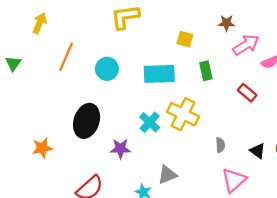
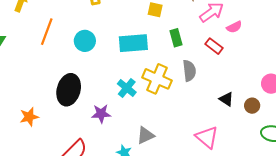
red rectangle: (247, 93) -> (214, 46), moved
gray semicircle: (220, 145) -> (189, 71), moved, size x1.5
black triangle: (257, 151) -> (226, 99), moved
pink triangle: (234, 180) -> (207, 137), turned -35

